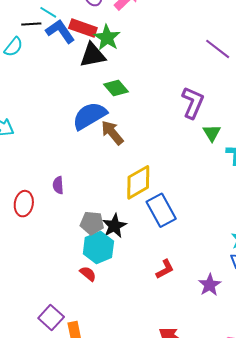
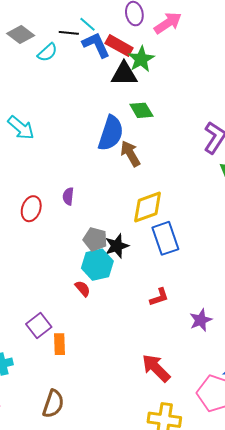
blue semicircle: (90, 116) -> (111, 133), turned 129

